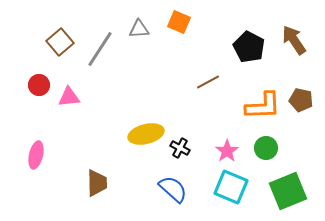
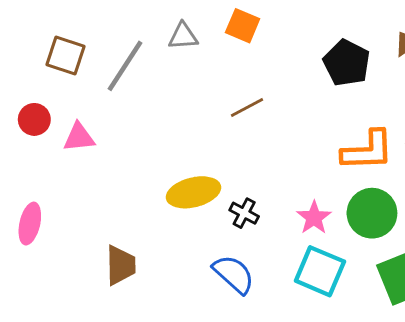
brown square: (60, 42) -> (66, 55), turned -32
brown line: (208, 82) -> (247, 108), moved
green circle: (266, 148) -> (372, 213), size x1.4

